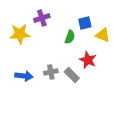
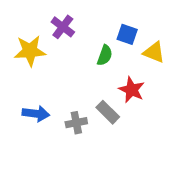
purple cross: (42, 18) -> (63, 27), turned -35
blue square: (85, 23) -> (127, 34), turned 32
gray cross: (51, 72) -> (76, 123), moved

